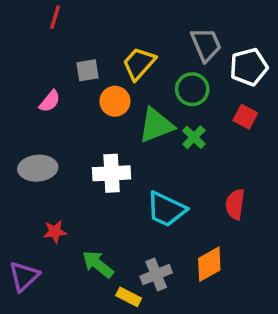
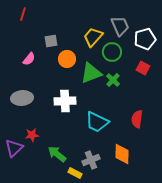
red line: (55, 17) -> (23, 14), moved
yellow trapezoid: (139, 63) -> (93, 37), moved
orange diamond: (209, 264) -> (122, 154), turned -60
purple triangle: (24, 276) -> (14, 148), moved

